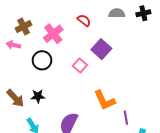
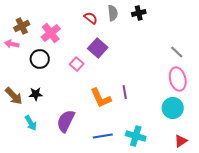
gray semicircle: (117, 13) -> (113, 13), turned 84
red semicircle: (84, 20) -> (91, 18), moved
purple line: (126, 118) -> (125, 92), moved

